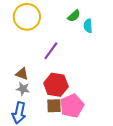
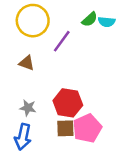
cyan semicircle: (88, 26) -> (107, 22), moved, turned -80
purple line: (51, 51) -> (62, 41), moved
brown triangle: (22, 74) -> (27, 63), moved

